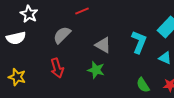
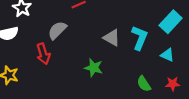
gray triangle: (103, 45) -> (112, 38), moved
red arrow: (57, 68) -> (43, 54), moved

